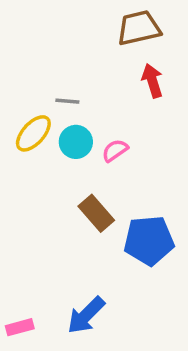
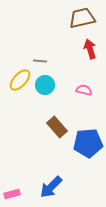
pink semicircle: (115, 150) -> (84, 90), moved, turned 49

